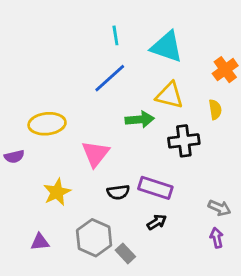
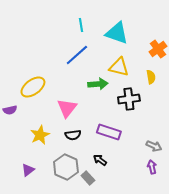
yellow ellipse: (47, 124) -> (33, 87), turned -30
black semicircle: (118, 192) -> (73, 135), moved
black arrow: (157, 222) -> (100, 160), moved, turned -112
purple triangle: (40, 242) -> (28, 170), turned -32

